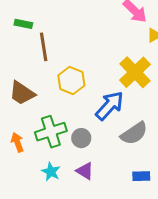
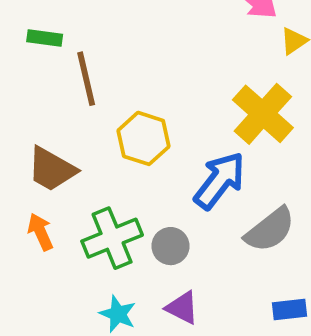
orange arrow: (17, 142) -> (40, 232), moved

